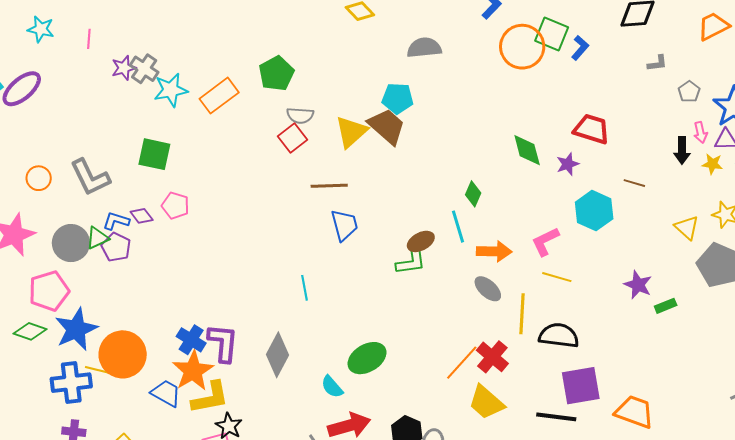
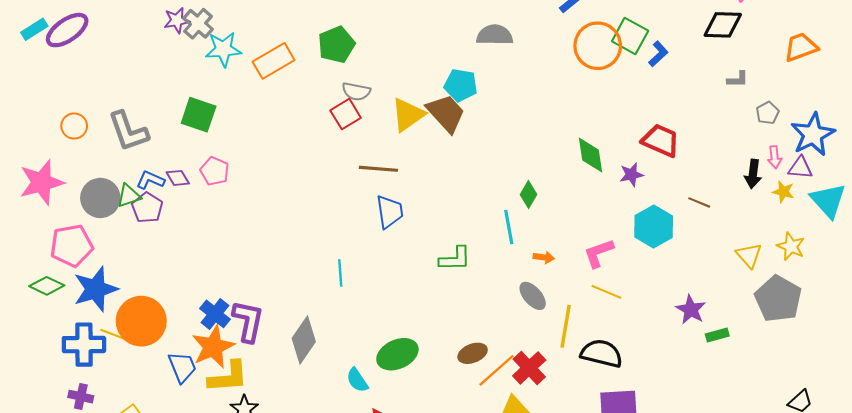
brown ellipse: (421, 241) -> (473, 353), moved
orange arrow: (494, 251) -> (544, 257), size x0.6
blue trapezoid: (166, 393) -> (182, 367), turned 32

